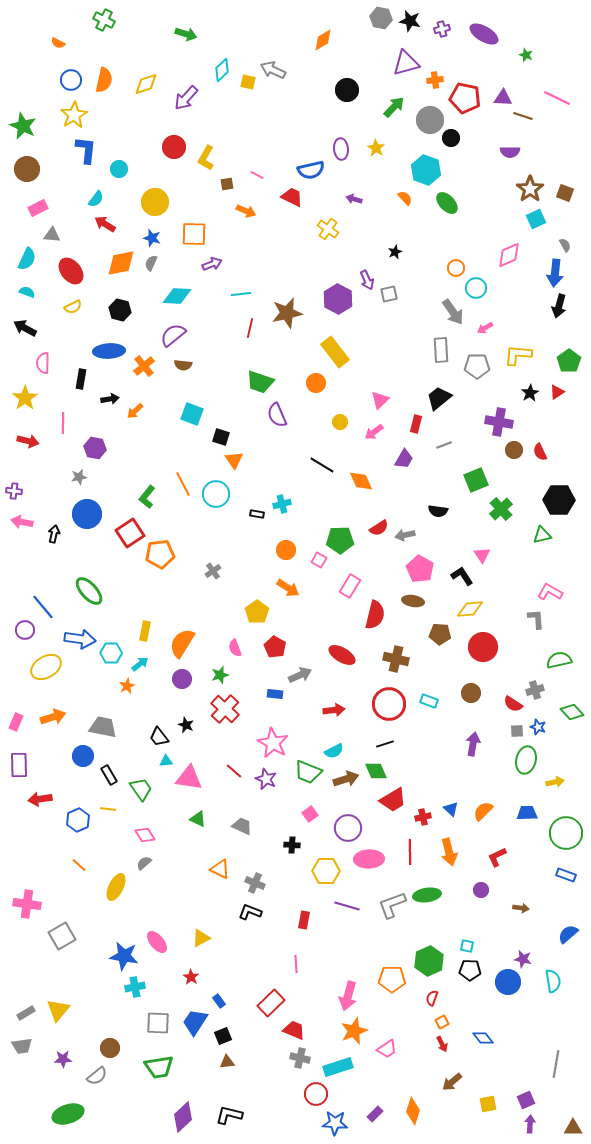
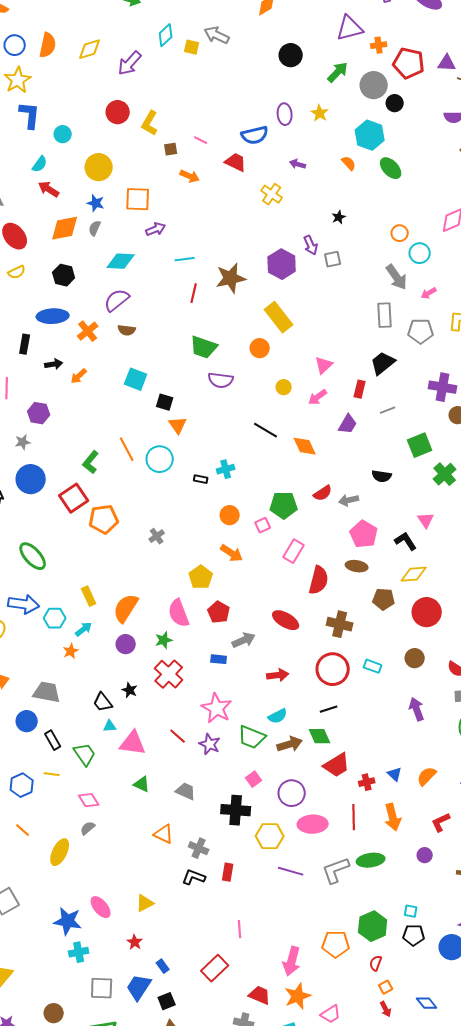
purple semicircle: (277, 415) -> (221, 380), turned -60
pink square: (319, 560) -> (263, 525), turned 35
yellow rectangle: (145, 631) -> (89, 596), turned -36
pink semicircle: (235, 648) -> (179, 613), size x1.6
purple arrow: (473, 744) -> (417, 709), turned -30
black cross: (292, 845) -> (236, 810), size x1.8
red rectangle: (304, 920) -> (228, 872), moved
red trapezoid: (294, 1030) -> (260, 995), moved

